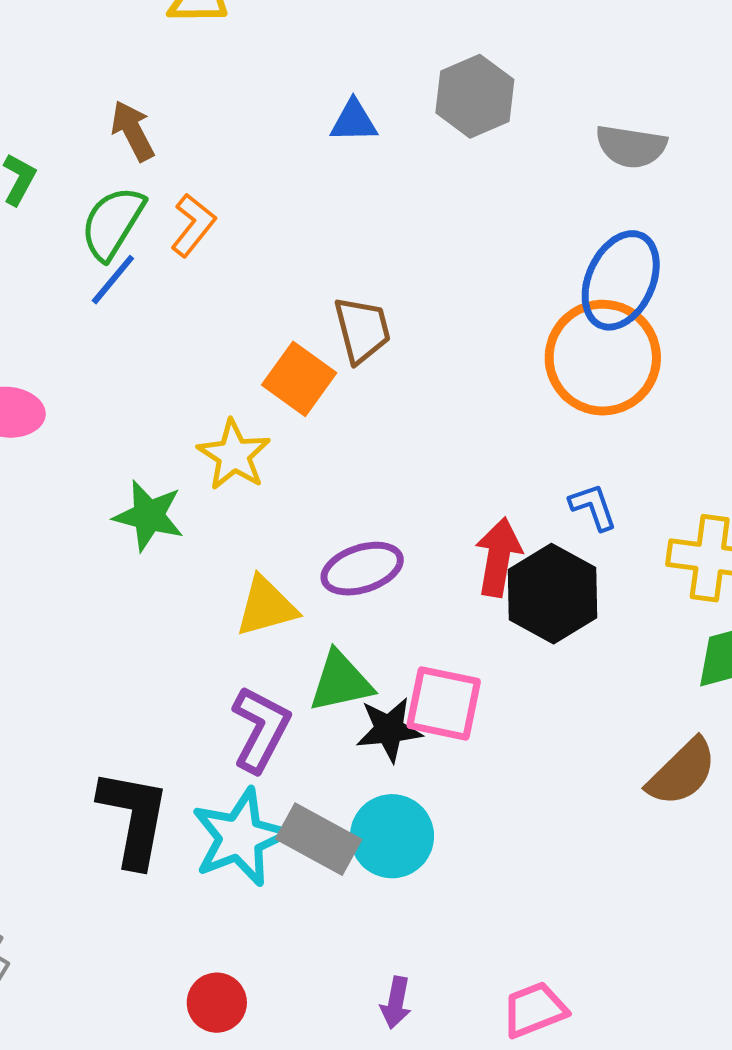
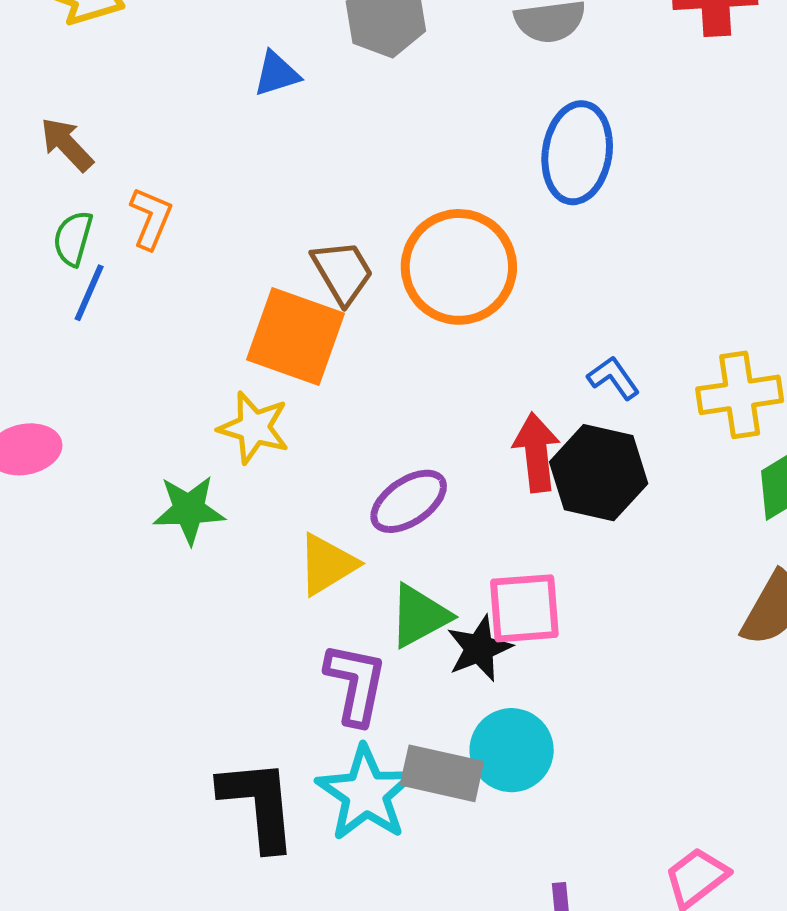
green semicircle: (113, 223) -> (73, 238), size x0.7
orange circle: (603, 358) -> (459, 267), moved
orange square: (299, 379) -> (295, 337), size x1.4

